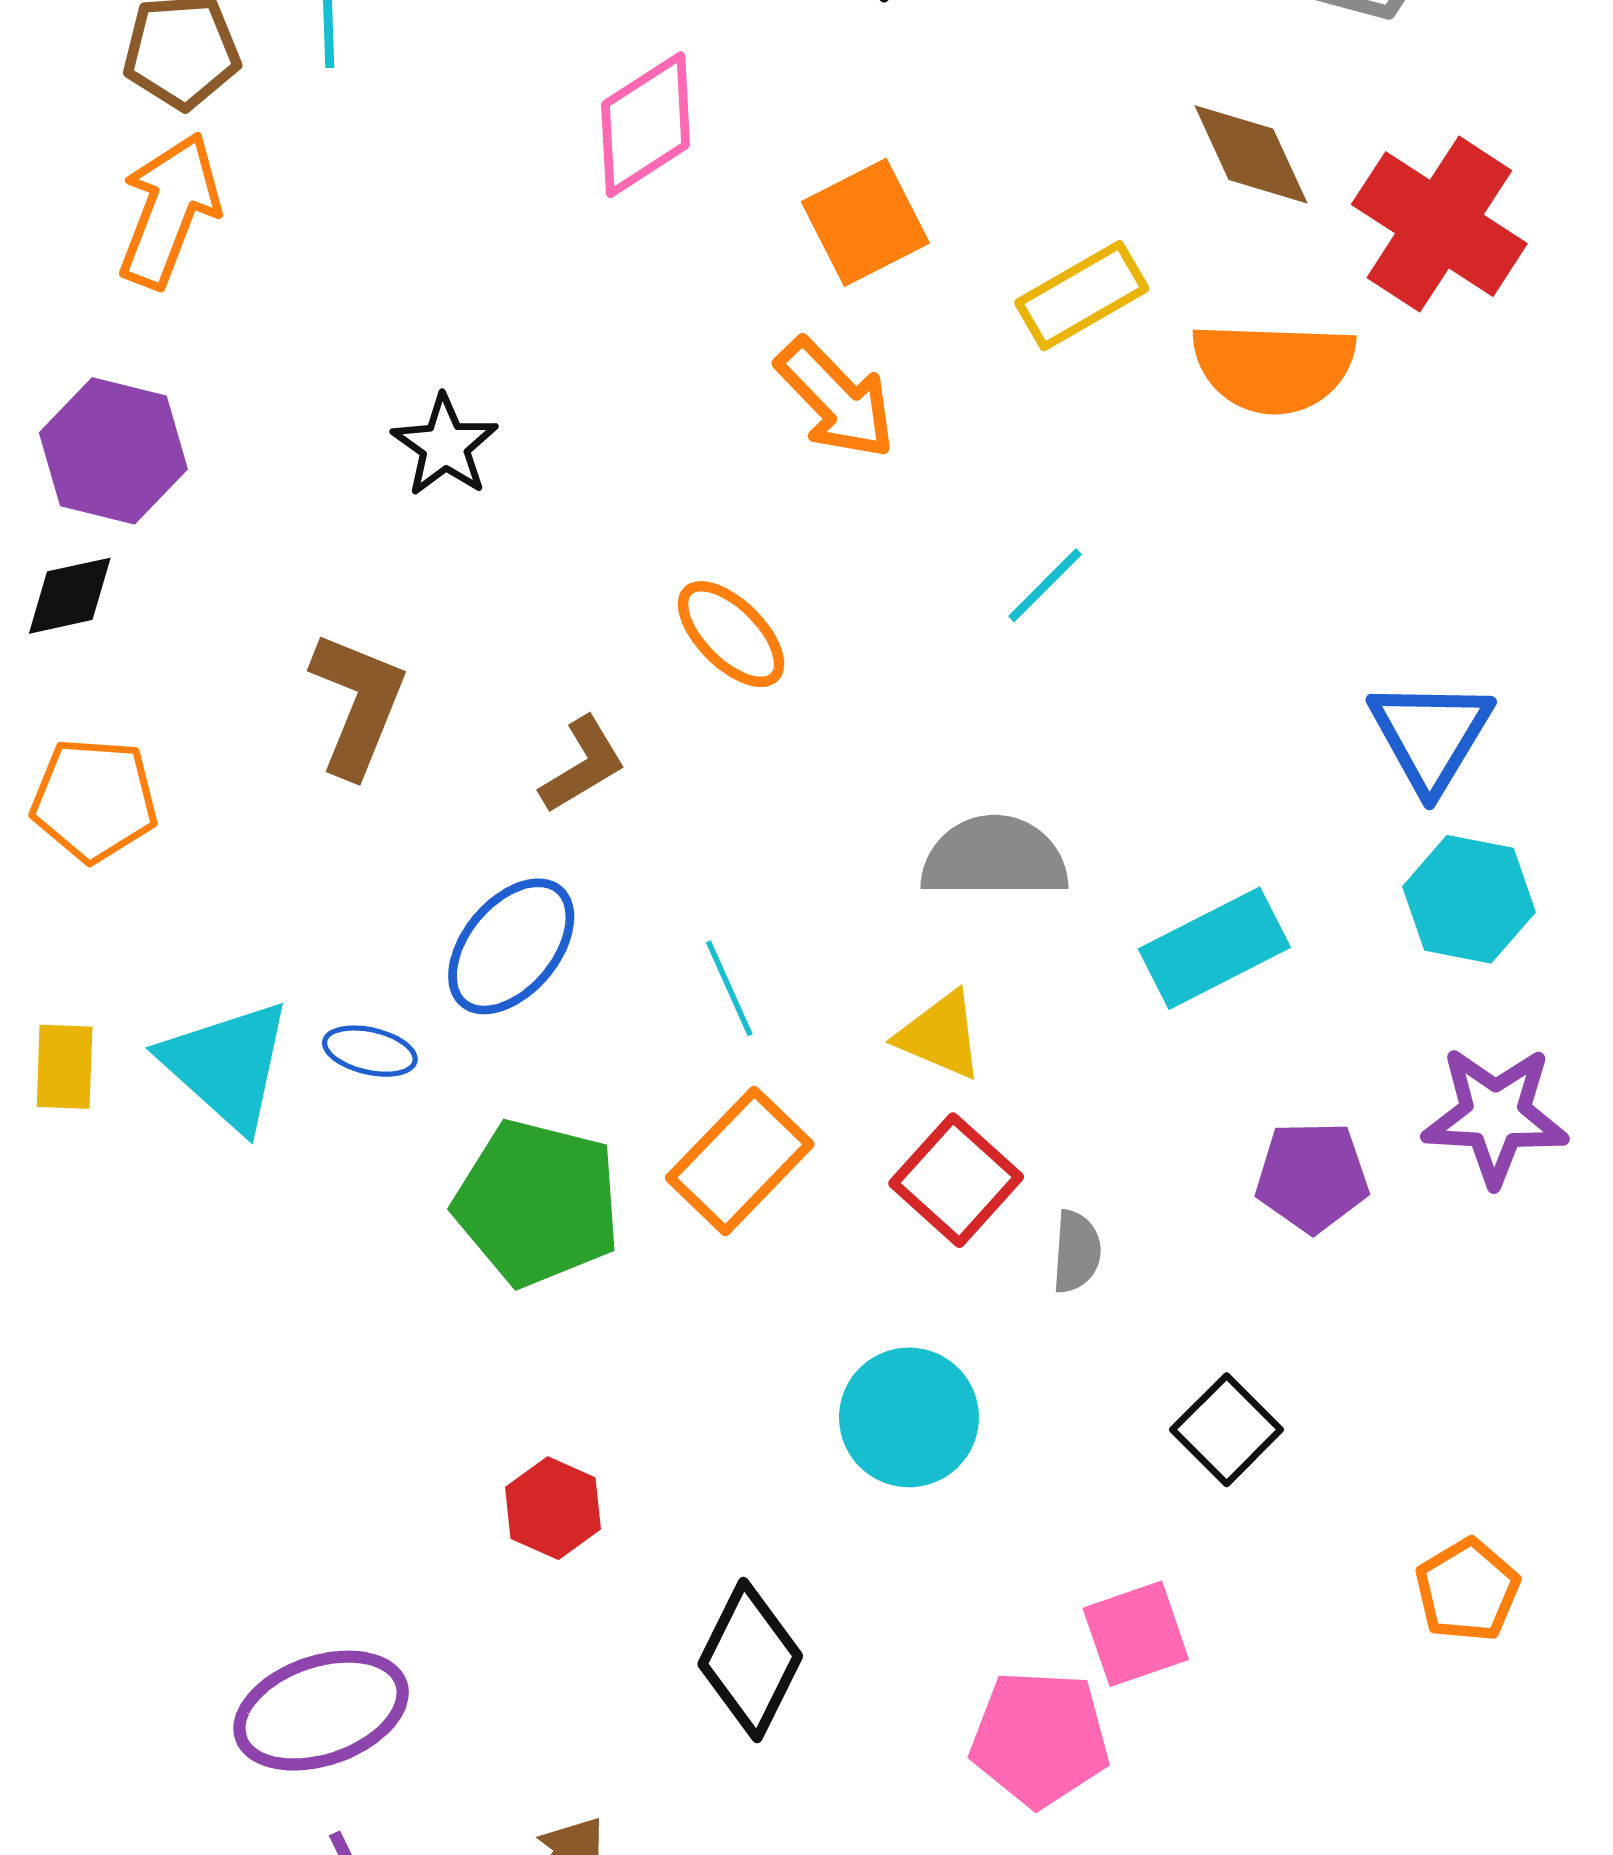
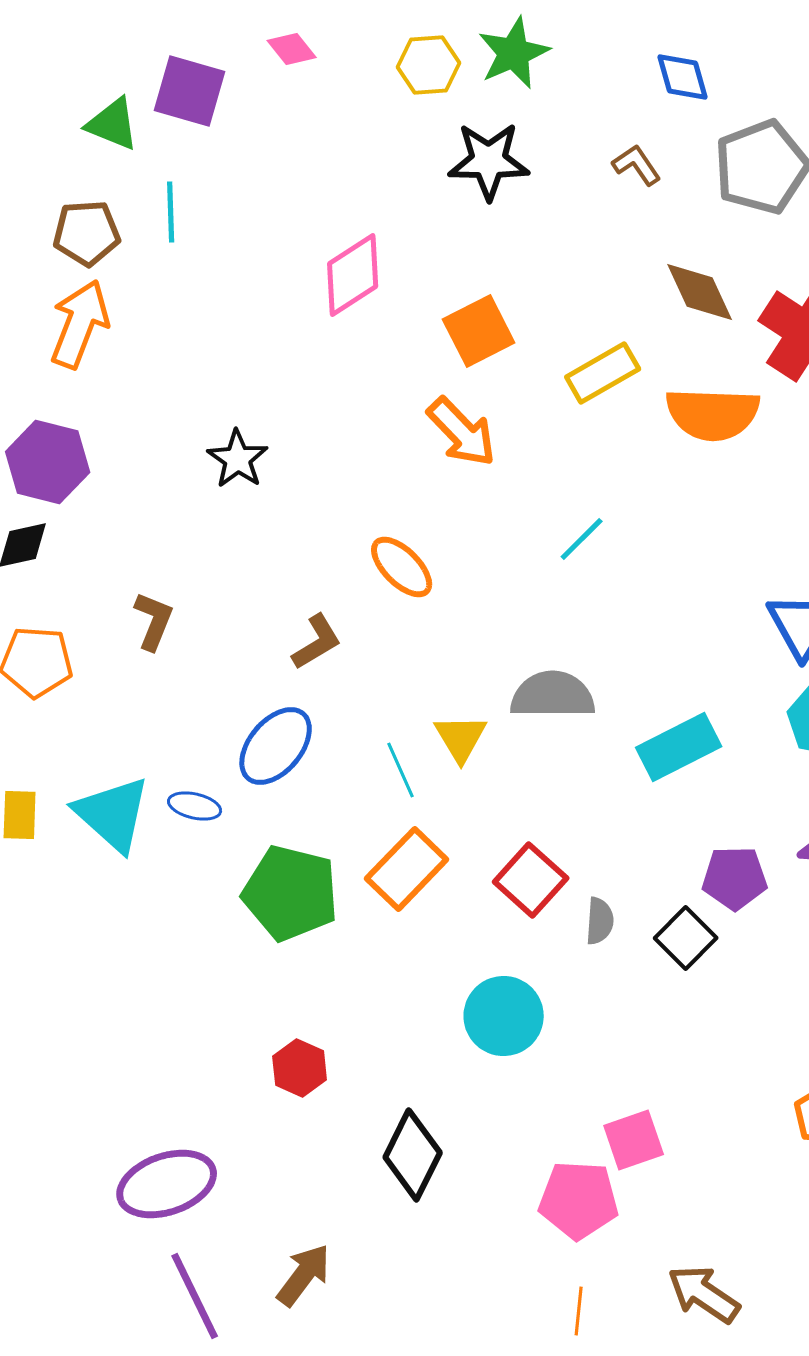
brown L-shape: (358, 704) -> (154, 621), moved, size x0.7
yellow triangle: (940, 1035) -> (461, 738), moved, turned 36
black square: (1227, 1430) -> (686, 938), moved

